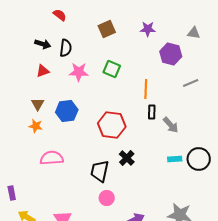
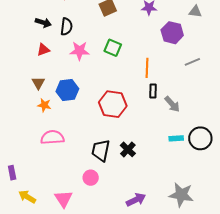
orange star: (36, 126) -> (44, 105), moved
black cross: (127, 158) -> (128, 149), moved
pink circle: (107, 198) -> (91, 178), moved

